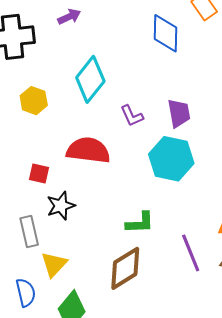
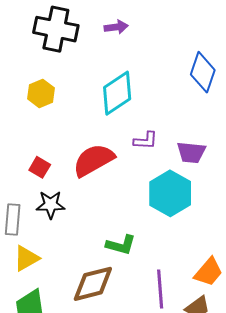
yellow hexagon: (34, 101) -> (41, 93), moved
purple trapezoid: (179, 113) -> (191, 152), turned 88
purple L-shape: (132, 116) -> (146, 141), turned -80
red semicircle: (88, 150) -> (94, 160), turned -54

